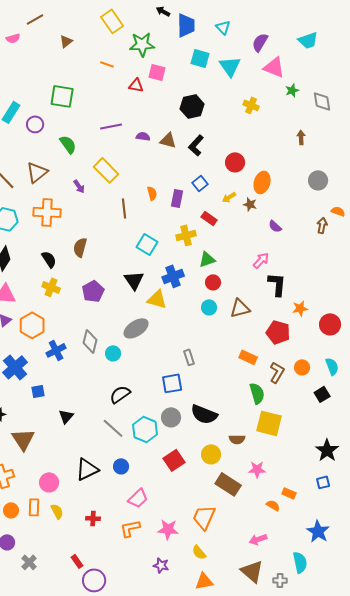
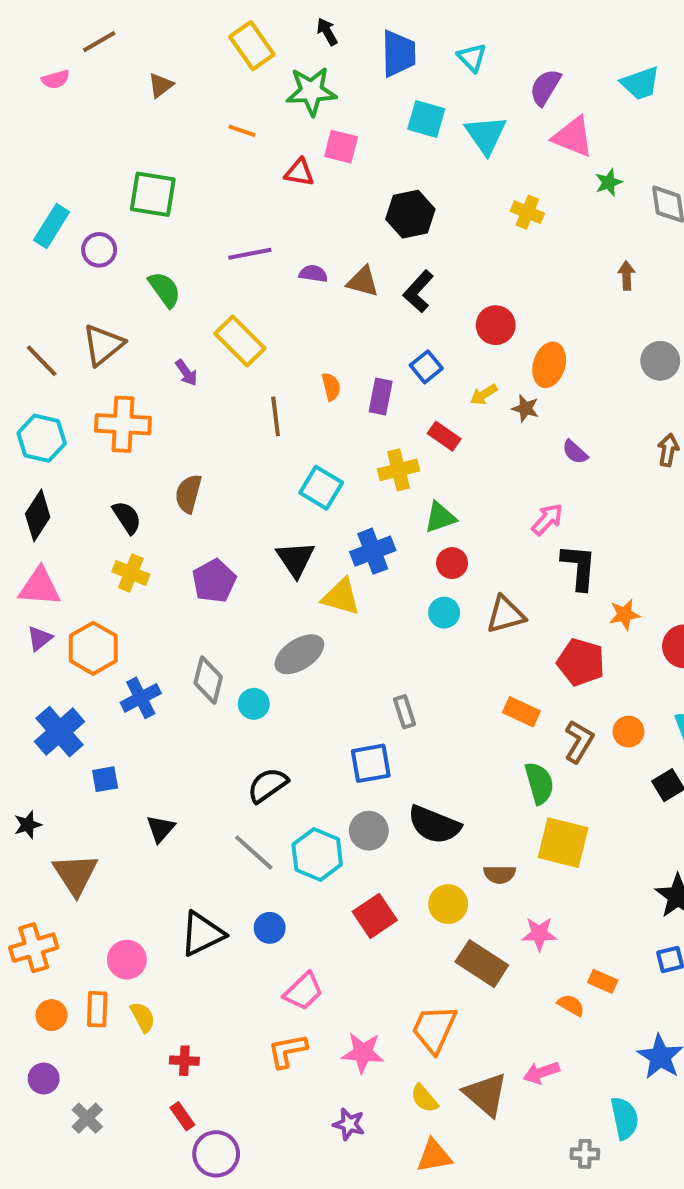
black arrow: (163, 11) -> (327, 32), moved, turned 32
red cross: (93, 518) -> (184, 1061), moved
brown triangle: (252, 571) -> (486, 1094), moved

